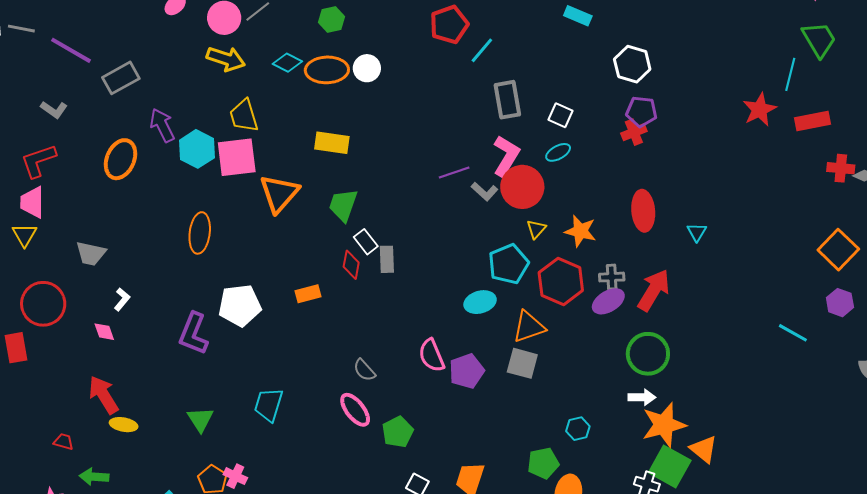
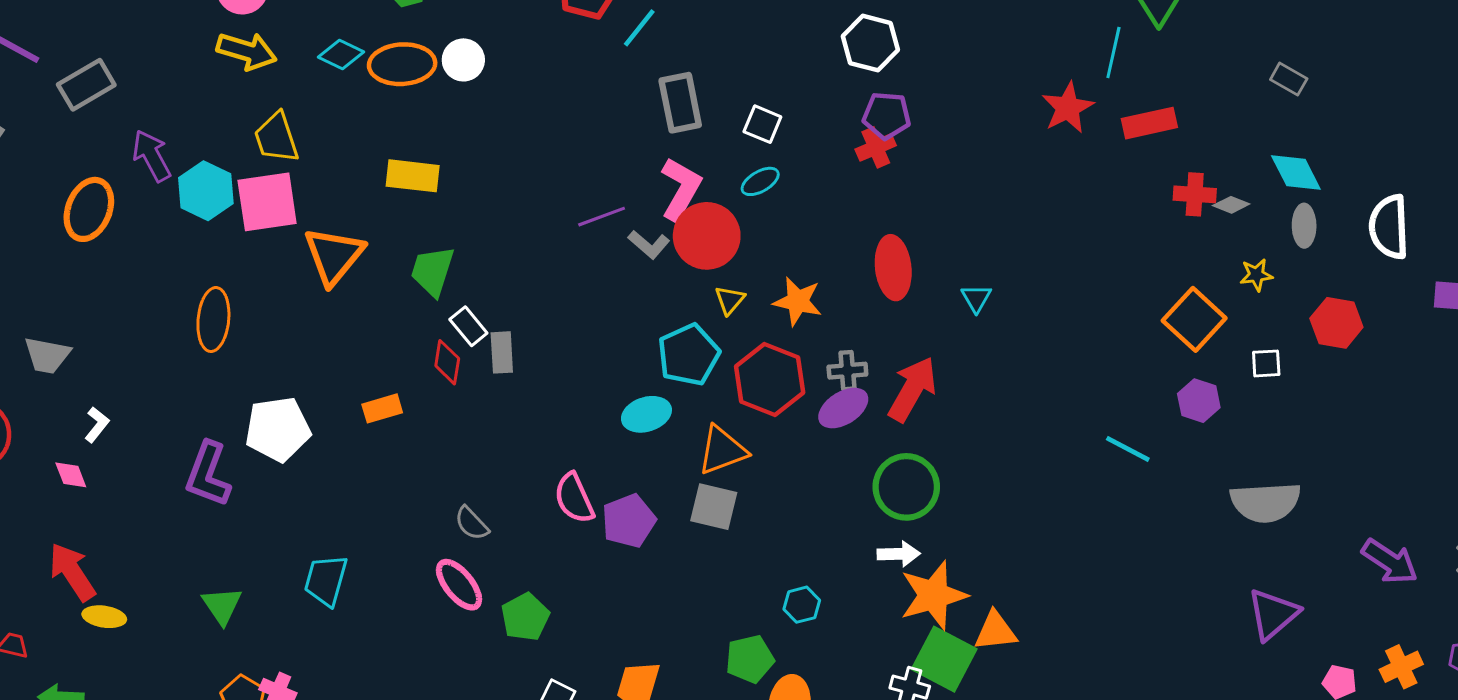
orange triangle: (704, 449) -> (995, 631), turned -44

